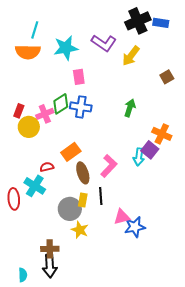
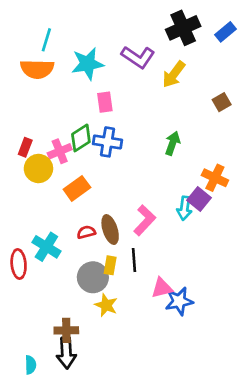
blue rectangle: (161, 23) -> (226, 32), moved, turned -49
orange rectangle: (71, 152) -> (77, 188), moved
red semicircle: (47, 167) -> (86, 232), moved

